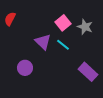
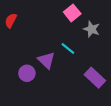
pink square: (63, 23) -> (72, 13), moved
purple triangle: (43, 42) -> (46, 60), moved

